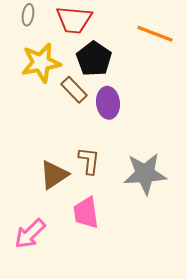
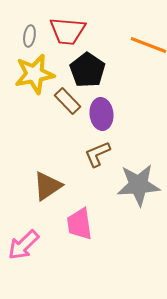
gray ellipse: (28, 15) -> (29, 36), moved
brown L-shape: (89, 161) -> (97, 154), moved, turned -120

